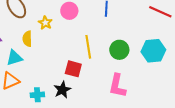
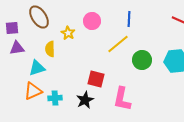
yellow line: (88, 47) -> (118, 44), moved, turned 60
pink L-shape: (117, 86) -> (122, 99), moved
cyan cross: (37, 95) -> (55, 98), moved

